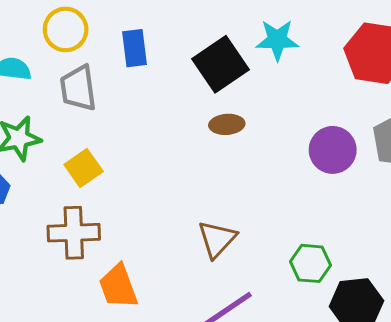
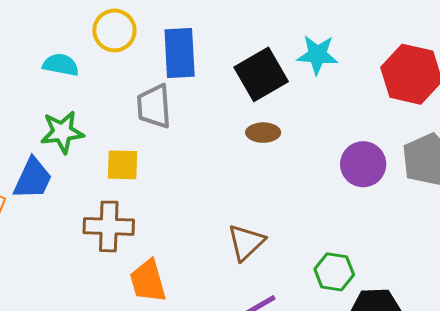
blue rectangle: (135, 48) -> (180, 53), size x1.4
gray trapezoid: (78, 88) -> (154, 106), moved
yellow square: (84, 168) -> (122, 165), turned 33

